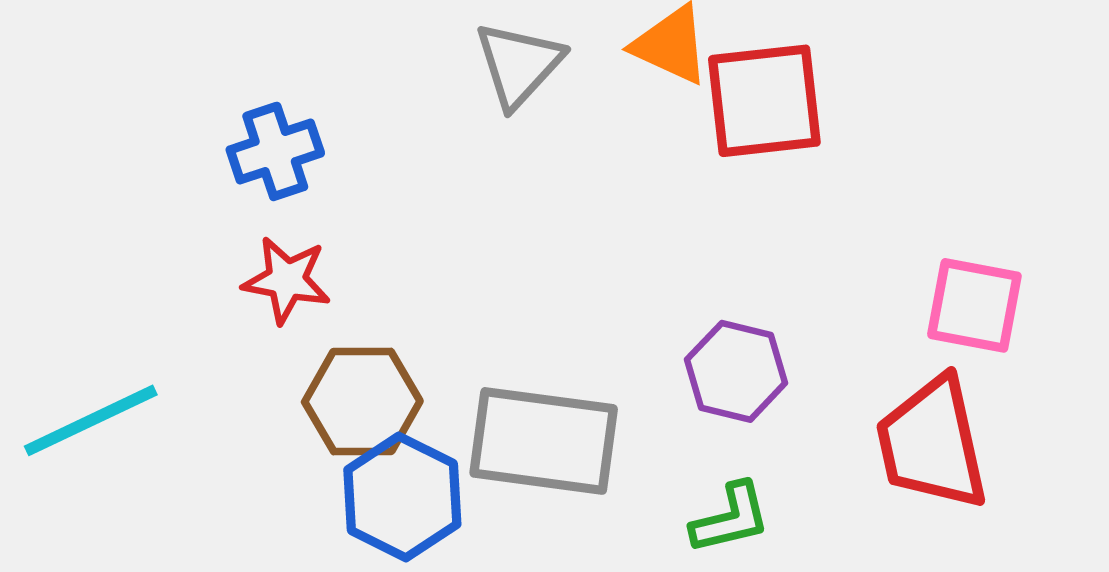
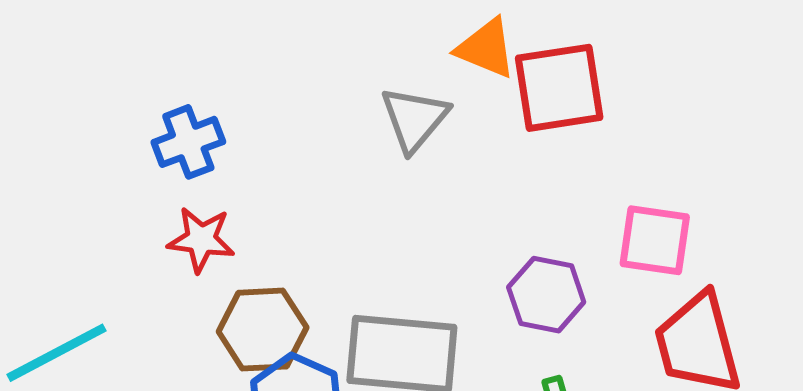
gray triangle: (519, 64) -> (414, 119), moved
pink square: (974, 305) -> (655, 240), moved

